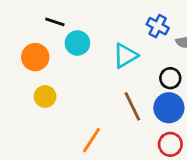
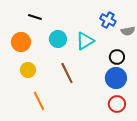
cyan circle: (77, 43) -> (58, 39), moved
brown line: (132, 106) -> (67, 73), moved
orange line: (91, 140) -> (39, 101), moved, turned -60

